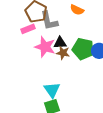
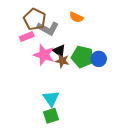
gray L-shape: (49, 21) -> (48, 28), turned -50
black triangle: (60, 43) -> (59, 51), turned 40

